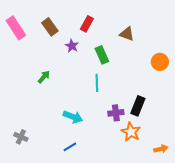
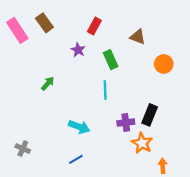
brown rectangle: (50, 27) -> (44, 23), moved
orange circle: (160, 62) -> (164, 64), moved
orange arrow: (161, 149) -> (163, 166), moved, turned -80

